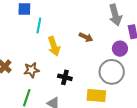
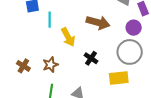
brown arrow: (86, 37) -> (98, 23), size x1.6
black cross: (65, 77) -> (91, 58), moved, turned 32

